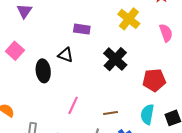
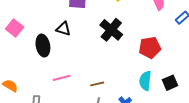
pink line: (73, 105) -> (62, 78), moved, turned 54
brown line: (110, 113) -> (97, 84), moved

